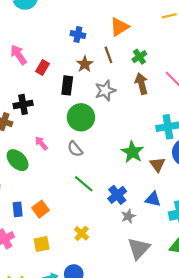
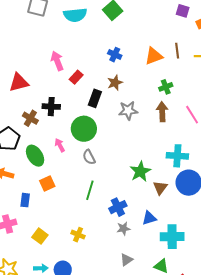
brown line: (108, 55) -> (177, 51), moved
green circle: (81, 117) -> (84, 129), moved
green line: (84, 184) -> (90, 190), turned 54
blue triangle: (153, 199) -> (149, 218), turned -42
orange square: (41, 209) -> (47, 183), moved
yellow cross: (82, 233) -> (78, 235), turned -32
yellow square: (42, 244) -> (40, 236), turned 35
gray triangle: (139, 249) -> (127, 260), size x0.6

